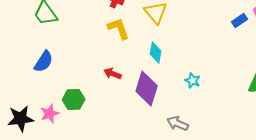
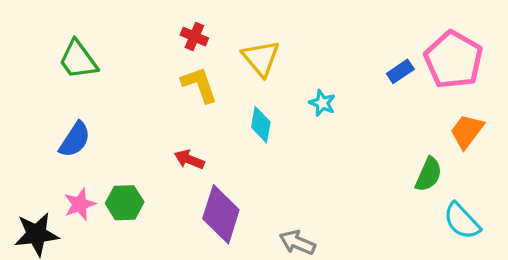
cyan star: (193, 81) -> (322, 103), moved
purple diamond: (147, 89) -> (221, 214), moved
pink star: (50, 114) -> (80, 204), moved

